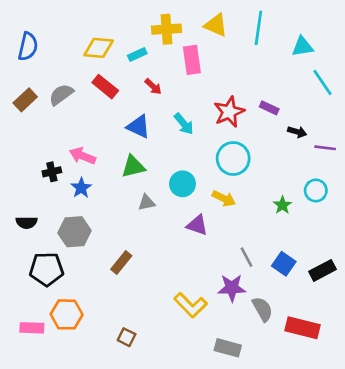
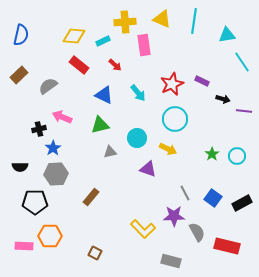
gray semicircle: (61, 95) -> (48, 86), moved
blue star: (81, 188) -> (53, 148), moved
cyan circle: (316, 190) -> (237, 156), moved

